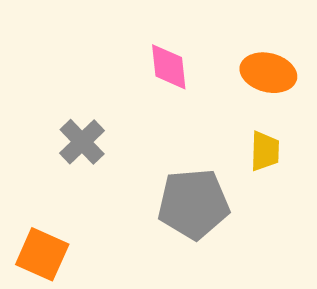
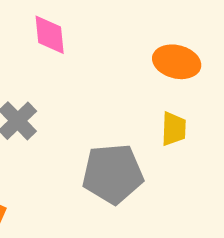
pink diamond: (169, 67) -> (50, 35), moved

